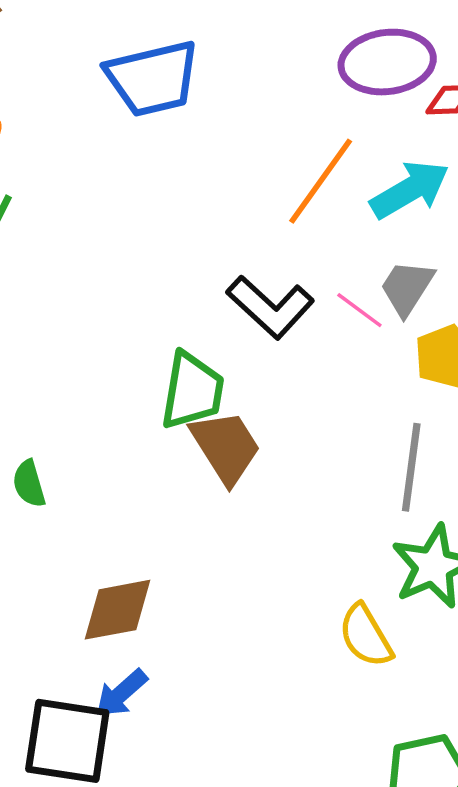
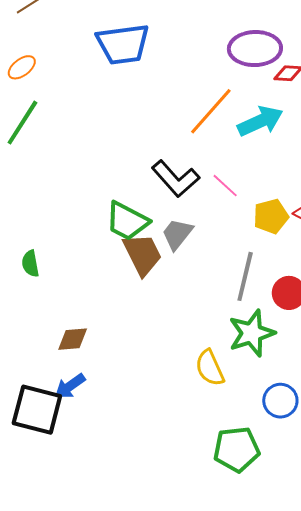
gray trapezoid: (407, 288) -> (177, 234), moved
green trapezoid: (192, 391) -> (127, 221), turned 102
brown diamond: (118, 610) -> (73, 339), size x0.7

